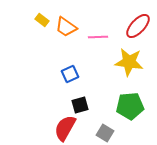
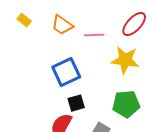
yellow rectangle: (42, 20) -> (24, 20), moved
blue square: (70, 74) -> (66, 72), size x1.6

